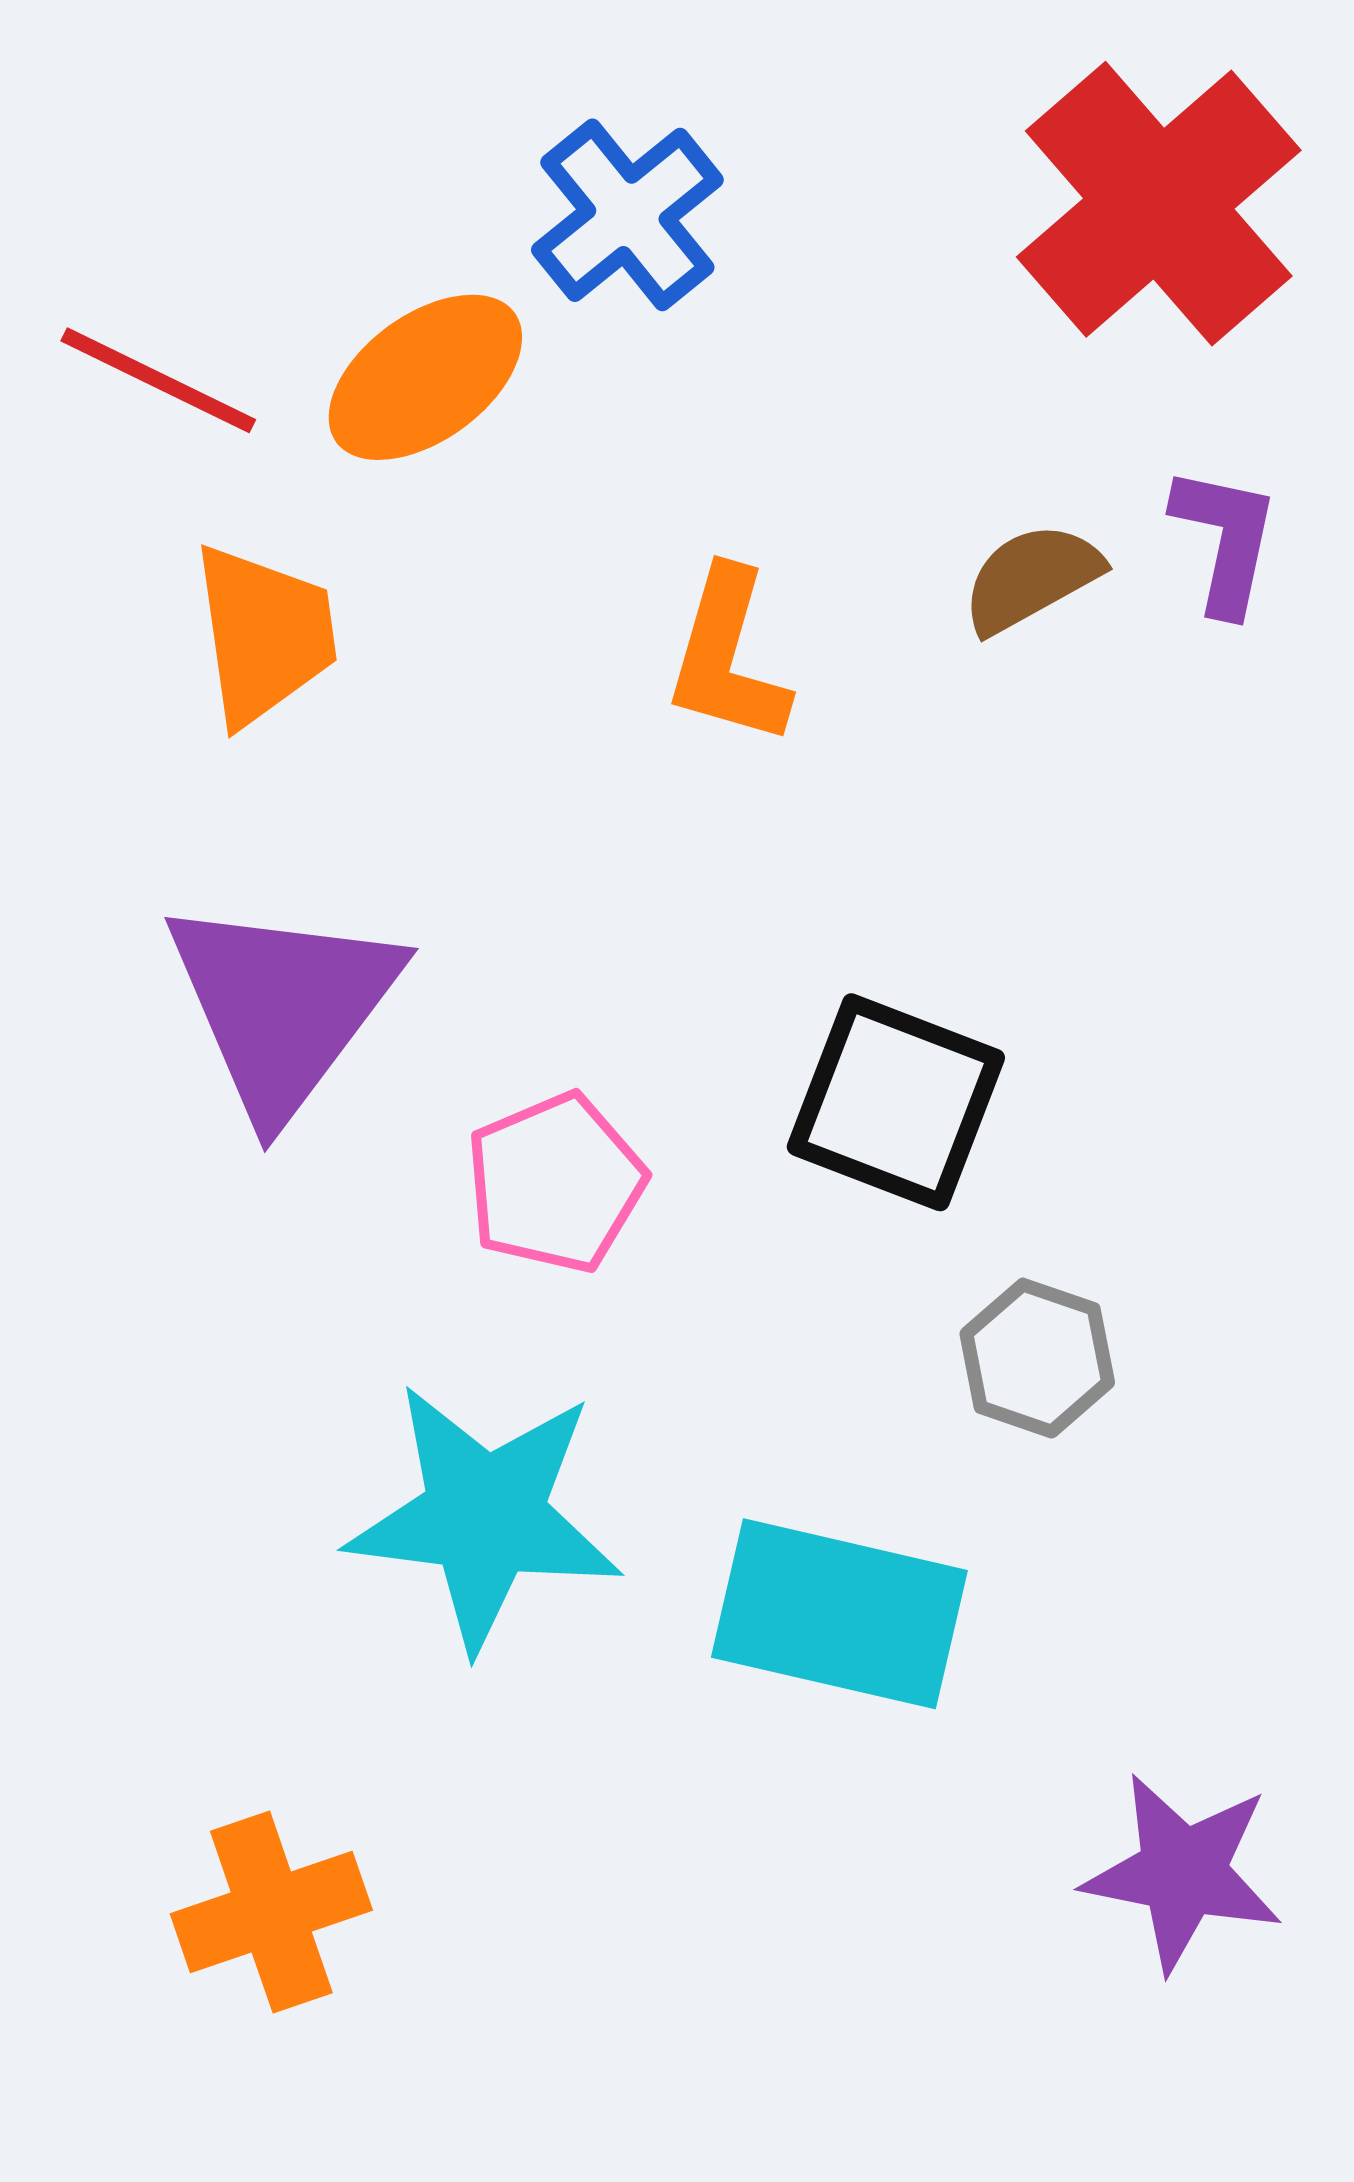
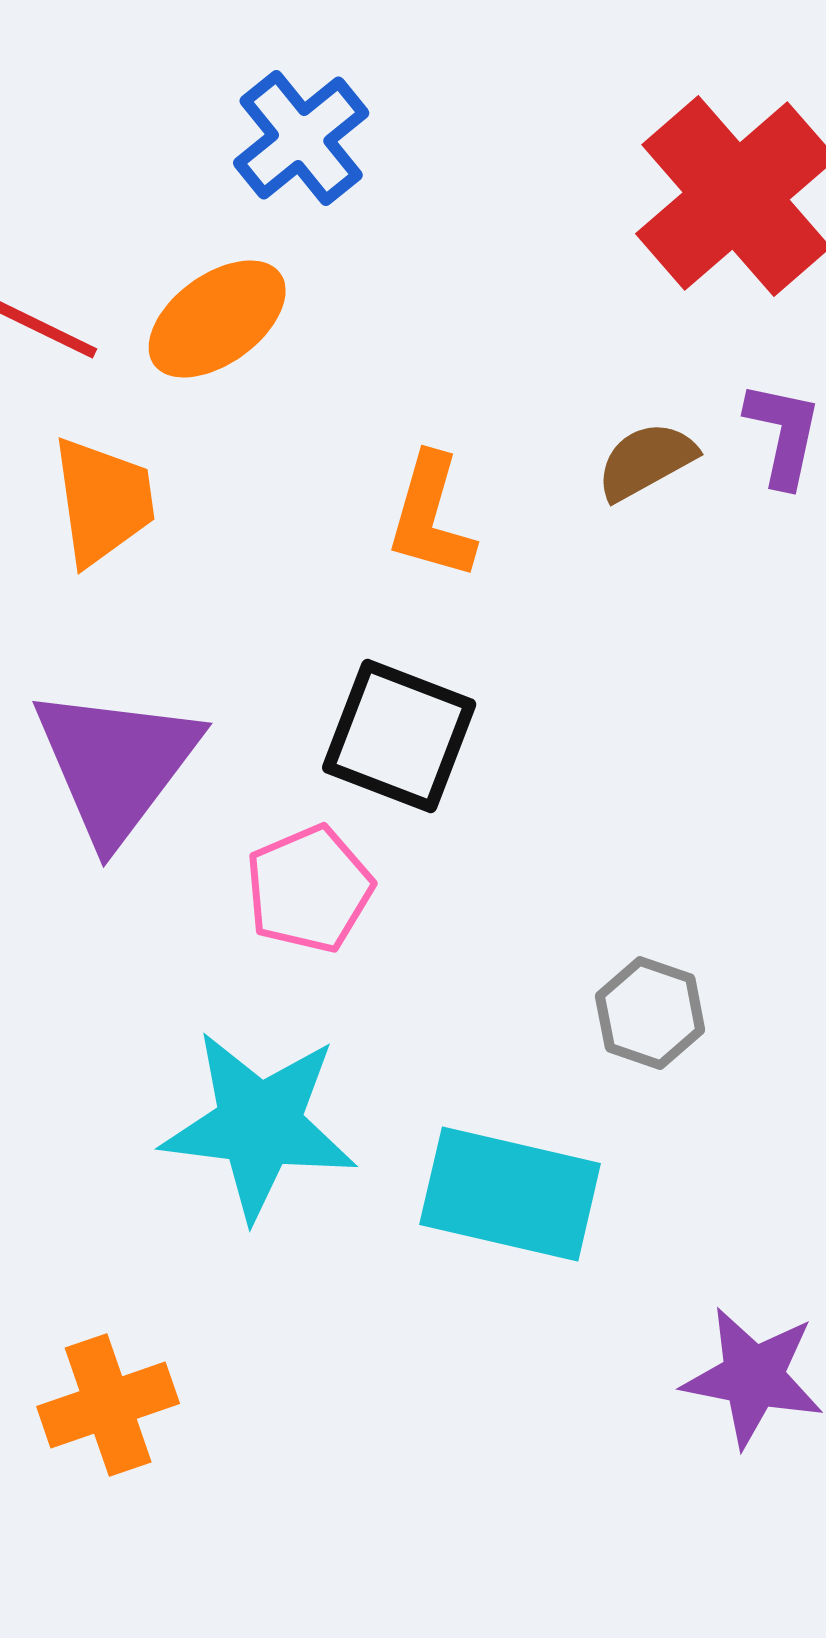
blue cross: (627, 215) -> (301, 138), moved
black square: (896, 1102) -> (399, 736), moved

